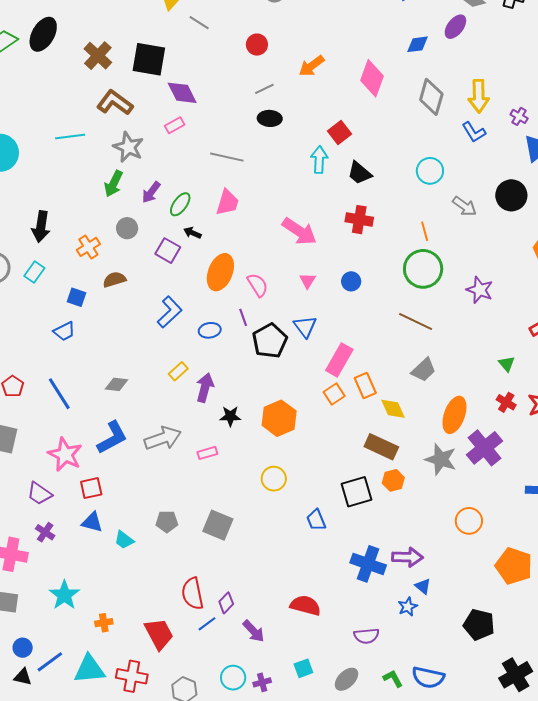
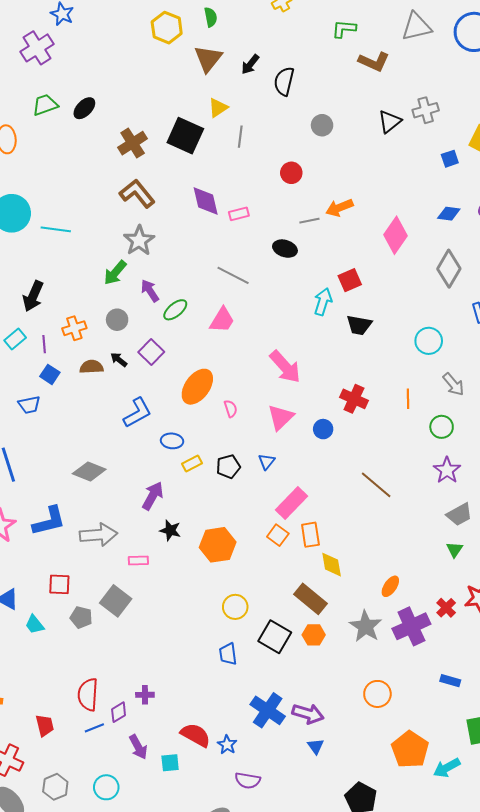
gray line: (199, 23) -> (240, 137), turned 50
black ellipse: (43, 34) -> (84, 108), size x0.7
black square: (149, 59) -> (185, 136), moved
gray line: (264, 89) -> (309, 221), moved
pink rectangle: (175, 125) -> (239, 214), moved
cyan line: (70, 136) -> (56, 229), moved
black trapezoid: (360, 173) -> (359, 325), turned -44
purple arrow: (151, 192) -> (150, 291), turned 95
red cross: (359, 220) -> (354, 399), moved
black arrow: (192, 233) -> (119, 360), moved
green circle: (423, 269) -> (442, 427), moved, size x0.6
pink triangle: (308, 281) -> (281, 417), size x1.6
pink semicircle: (258, 285) -> (231, 409), size x0.7
purple line: (243, 317) -> (44, 344), moved
blue triangle: (305, 327) -> (267, 462), size x0.7
black pentagon: (270, 341) -> (228, 466), size x0.7
gray trapezoid: (424, 370) -> (459, 514), moved
yellow rectangle: (178, 371) -> (192, 464), moved
gray diamond: (117, 384) -> (89, 472), moved, size x1.4
orange square: (334, 394) -> (278, 535), turned -35
red cross: (506, 402) -> (446, 608), moved
orange ellipse: (454, 415) -> (390, 586), size x0.6
yellow circle: (274, 479) -> (235, 607), moved
red square: (91, 488) -> (59, 584), moved
black square: (357, 492) -> (275, 637), turned 32
gray square: (218, 525) -> (116, 601), moved
blue star: (408, 607) -> (227, 745), moved, turned -30
red trapezoid: (159, 634) -> (45, 725), size x0.7
cyan square: (303, 668) -> (170, 763), moved
purple cross: (262, 682) -> (145, 695), moved

